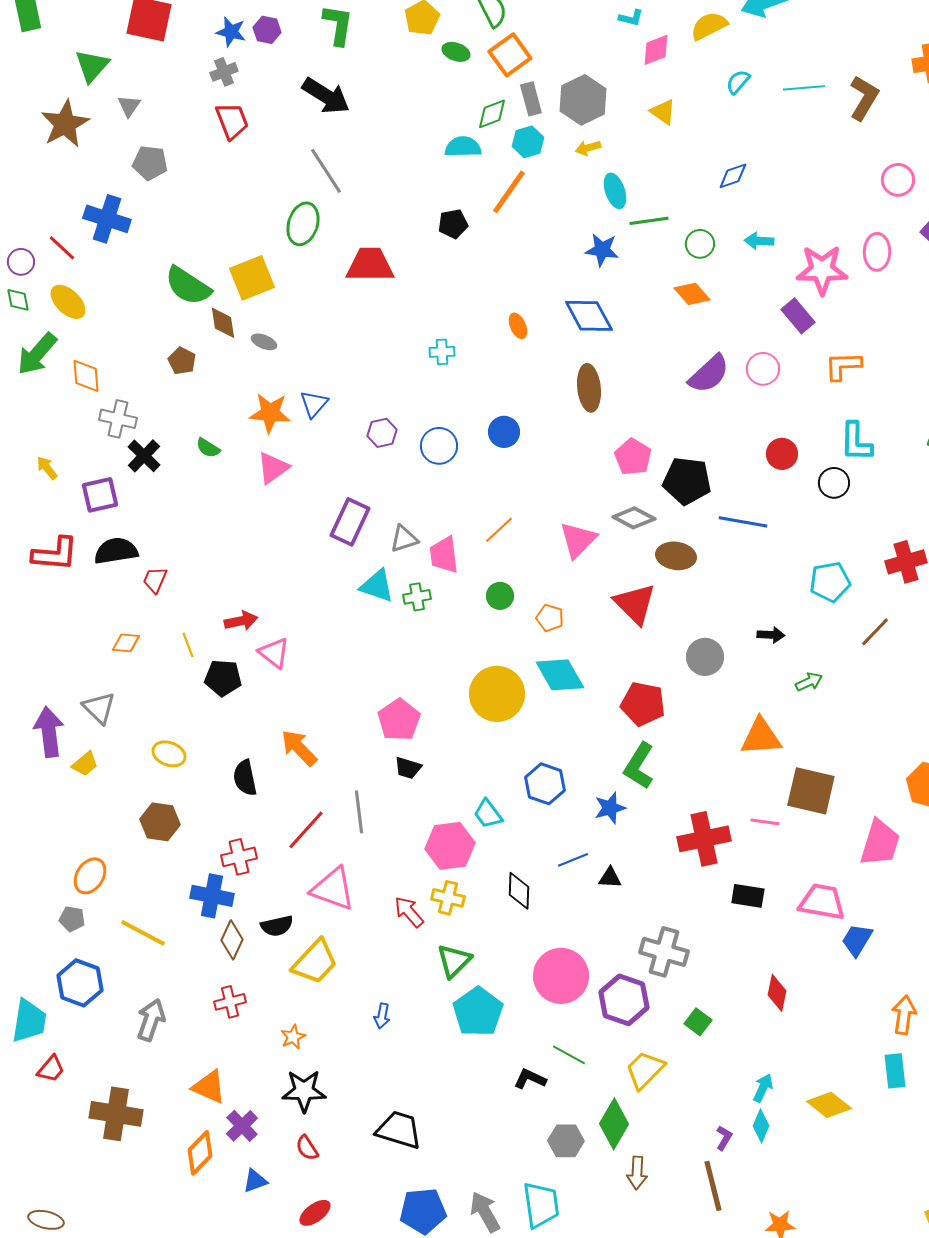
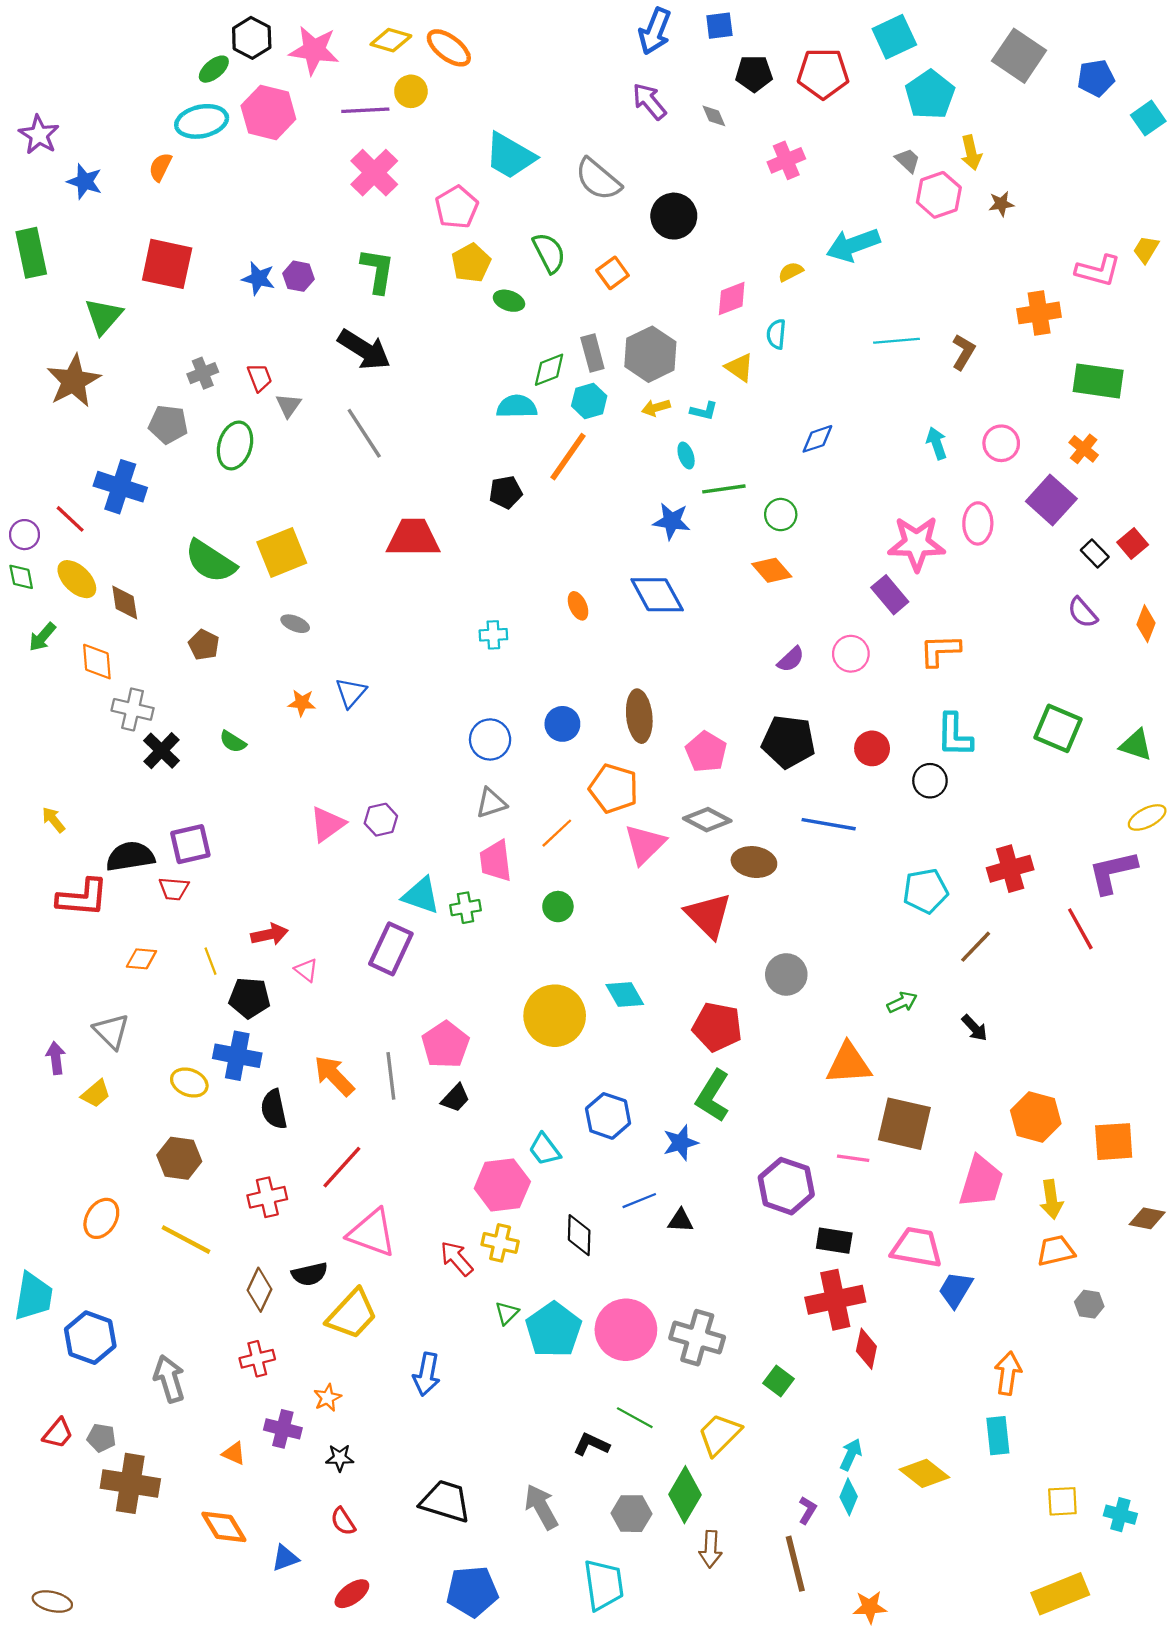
cyan L-shape: (631, 18) -> (704, 411), moved
yellow semicircle: (709, 26) -> (791, 272), size x0.6
orange square: (510, 55) -> (613, 273), moved, size x0.7
gray cross: (224, 72) -> (203, 373), moved
cyan semicircle: (738, 82) -> (776, 334), moved, turned -36
brown L-shape: (864, 98) -> (963, 352), size x0.7
gray triangle: (129, 106) -> (288, 405), moved
red trapezoid: (232, 121) -> (259, 378), size x0.7
cyan ellipse: (615, 191) -> (686, 456), size x0.7
green ellipse: (303, 224) -> (235, 445), moved
cyan arrow: (759, 241) -> (937, 443), moved, turned 68
brown diamond: (223, 323) -> (125, 603), moved
green arrow: (37, 354) -> (42, 637), size x0.6
purple semicircle: (709, 374) -> (791, 659), size x0.6
brown ellipse: (589, 388) -> (639, 716), moved
orange star: (270, 413) -> (302, 703), size x0.6
purple hexagon: (382, 433) -> (381, 820), moved
yellow arrow: (47, 468) -> (53, 820), moved
pink triangle: (273, 468) -> (327, 824), moved
black pentagon: (687, 481) -> (789, 742), moved
purple square: (100, 495) -> (190, 844), moved
purple rectangle: (350, 522) -> (391, 949), moved
gray triangle: (404, 539) -> (491, 803), moved
red L-shape: (55, 554) -> (82, 898), moved
red trapezoid: (155, 580) -> (174, 889), turned -108
orange pentagon: (550, 618) -> (614, 788), moved, size x1.6
black arrow: (771, 635) -> (974, 1028), moved, turned 44
pink triangle: (274, 653) -> (306, 970), size x0.7
cyan diamond: (560, 675) -> (625, 995), size x0.7
purple arrow: (49, 732) -> (56, 1058), size x0.6
black trapezoid: (408, 768) -> (456, 1098), turned -64
gray line: (359, 812) -> (391, 1076), moved
red cross: (704, 839) -> (835, 1300), moved
blue cross: (212, 896) -> (237, 1056), moved
gray pentagon: (72, 919) -> (101, 1438), moved
yellow line: (143, 933) -> (186, 1240), moved
gray cross: (664, 952) -> (697, 1338), moved
green triangle: (454, 961) -> (507, 1313), size x0.6
purple hexagon: (624, 1000) -> (786, 1186), moved
cyan pentagon: (478, 1012) -> (554, 1330), moved
blue arrow: (382, 1016) -> (427, 1374), size x1.5
gray arrow: (151, 1020) -> (169, 1379), turned -36
cyan trapezoid: (29, 1021) -> (33, 1296), moved
orange triangle: (209, 1087) -> (234, 1453), size x0.6
black star: (304, 1091) -> (340, 1458), size x0.6
purple cross: (242, 1126) -> (283, 1429), moved, turned -32
orange diamond: (200, 1153) -> (224, 1527), turned -75
gray arrow: (485, 1212) -> (541, 1507), moved

